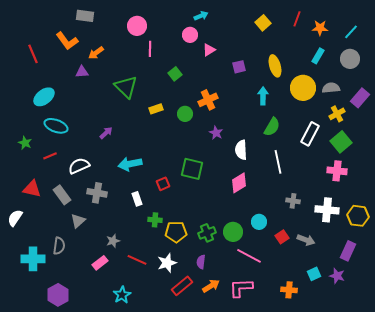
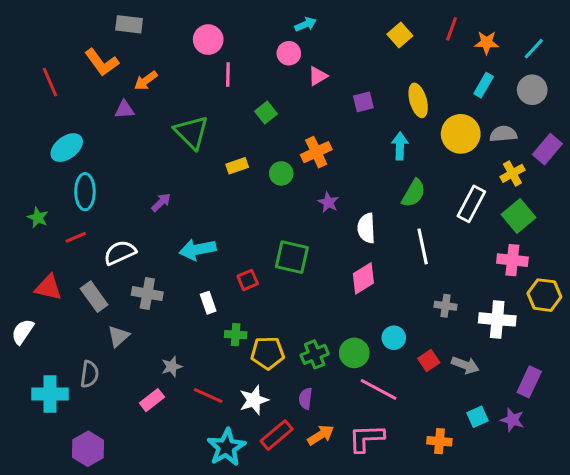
cyan ellipse: (56, 126) -> (85, 192), turned 70
yellow hexagon: (358, 216) -> (544, 295), moved
cyan star: (122, 295) -> (226, 447), moved, size x1.4

